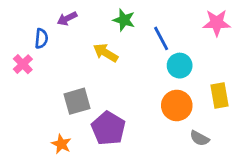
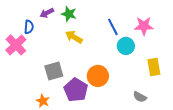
green star: (124, 20) -> (69, 14), moved
pink star: (217, 23) -> (144, 26), moved
pink cross: (23, 64) -> (16, 45), size x1.5
orange circle: (177, 105) -> (98, 76), moved

